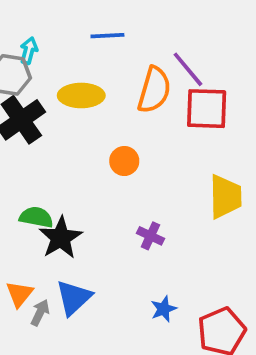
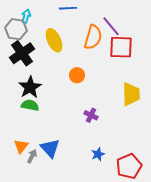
yellow ellipse: (81, 95) -> (54, 40), turned 65
black star: (61, 238) -> (30, 87), moved
blue triangle: (74, 298) -> (50, 148), turned -30

